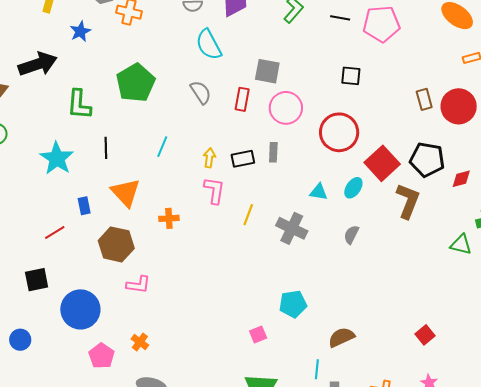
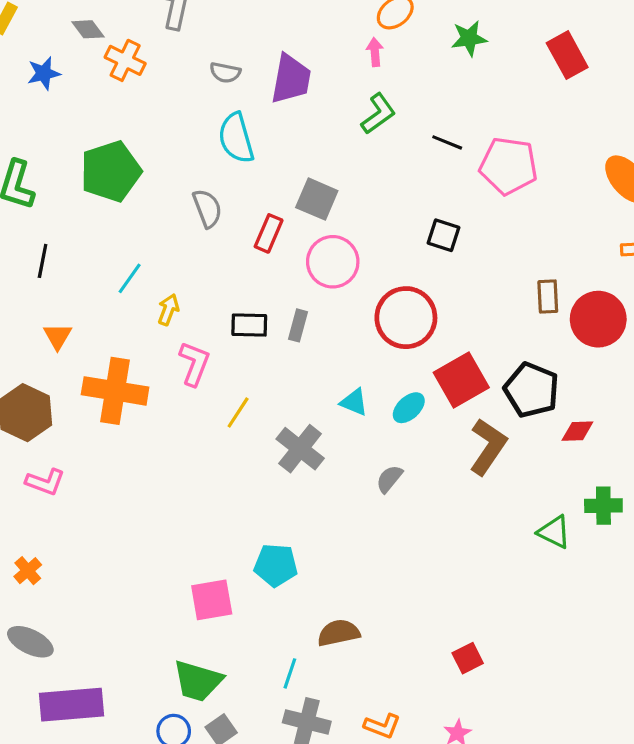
yellow arrow: (209, 158) -> (168, 310), moved
orange triangle: (126, 193) -> (58, 336), size x0.6
orange cross: (169, 218) -> (115, 391), size x2.0
pink square: (258, 334) -> (212, 600), size x1.6

